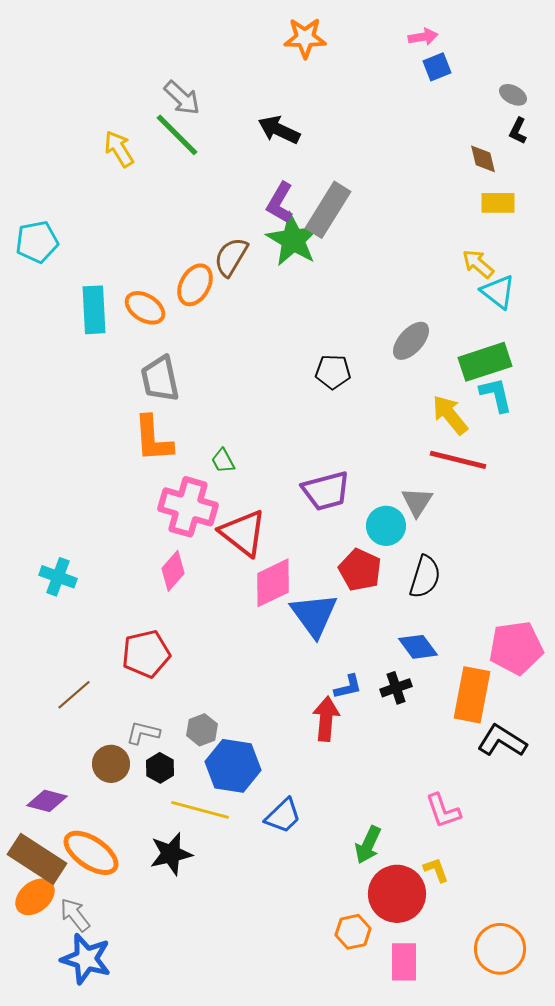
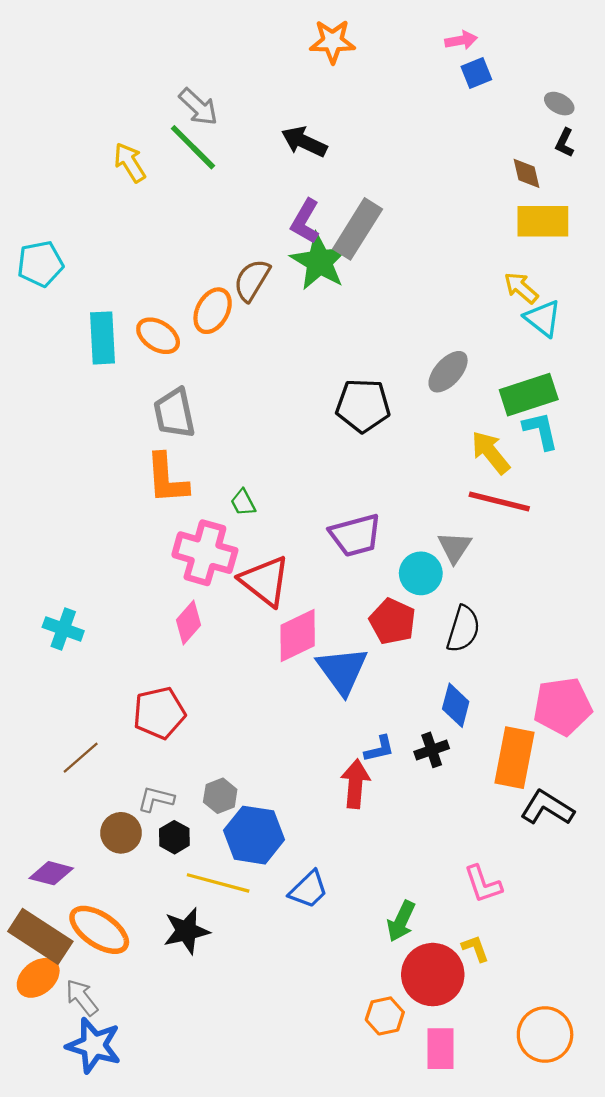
yellow rectangle: (498, 203) -> (543, 221), size x1.4
black pentagon: (333, 372) -> (363, 406), size x1.4
blue diamond: (418, 647) -> (456, 705), turned 51

